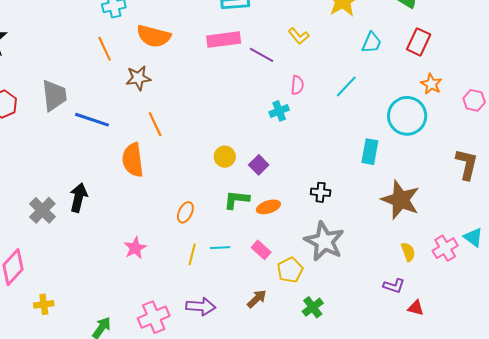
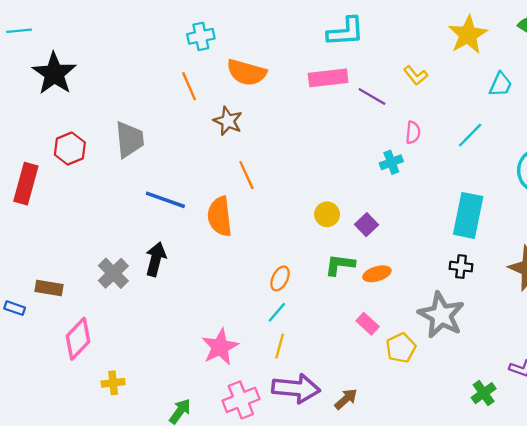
brown star: (138, 78) -> (228, 121), turned 30
blue line: (92, 120) -> (165, 200), moved
cyan rectangle: (370, 152) -> (468, 215), moved, size x1.5
black cross: (321, 192) -> (461, 267), moved
pink star: (135, 248) -> (220, 347), moved, size x1.4
cyan line: (220, 248) -> (277, 312), moved, turned -48
yellow line: (192, 254) -> (280, 346), moved
brown arrow: (257, 299) -> (346, 399), moved
purple arrow: (201, 306) -> (296, 388), size x1.4
green cross: (313, 307) -> (484, 393), moved

